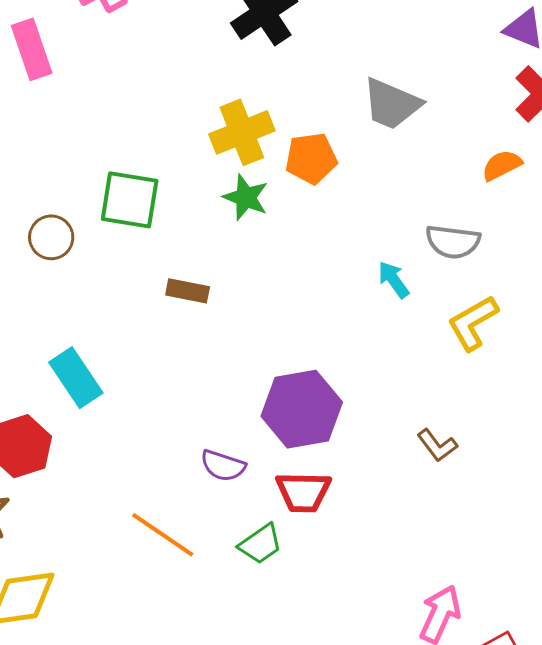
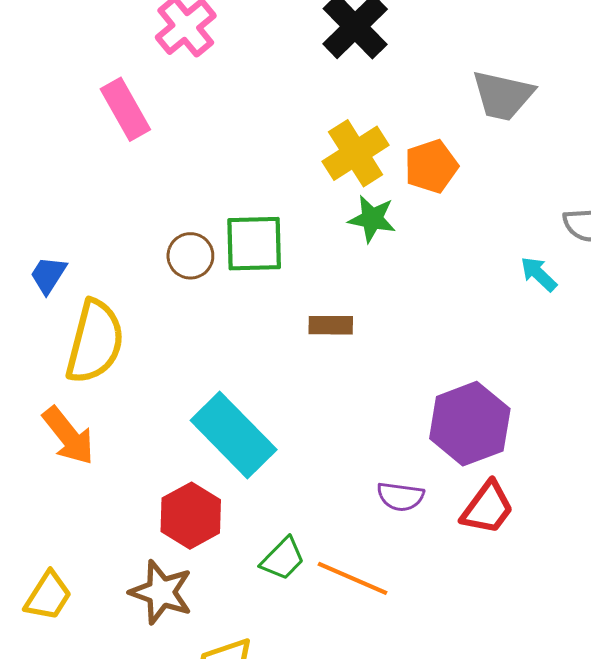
brown circle: (51, 237) -> (190, 256), moved
cyan rectangle: (76, 378) -> (234, 435), size x1.4
red trapezoid: (303, 492) -> (487, 508), turned -44
green trapezoid: (260, 544) -> (283, 559), moved

